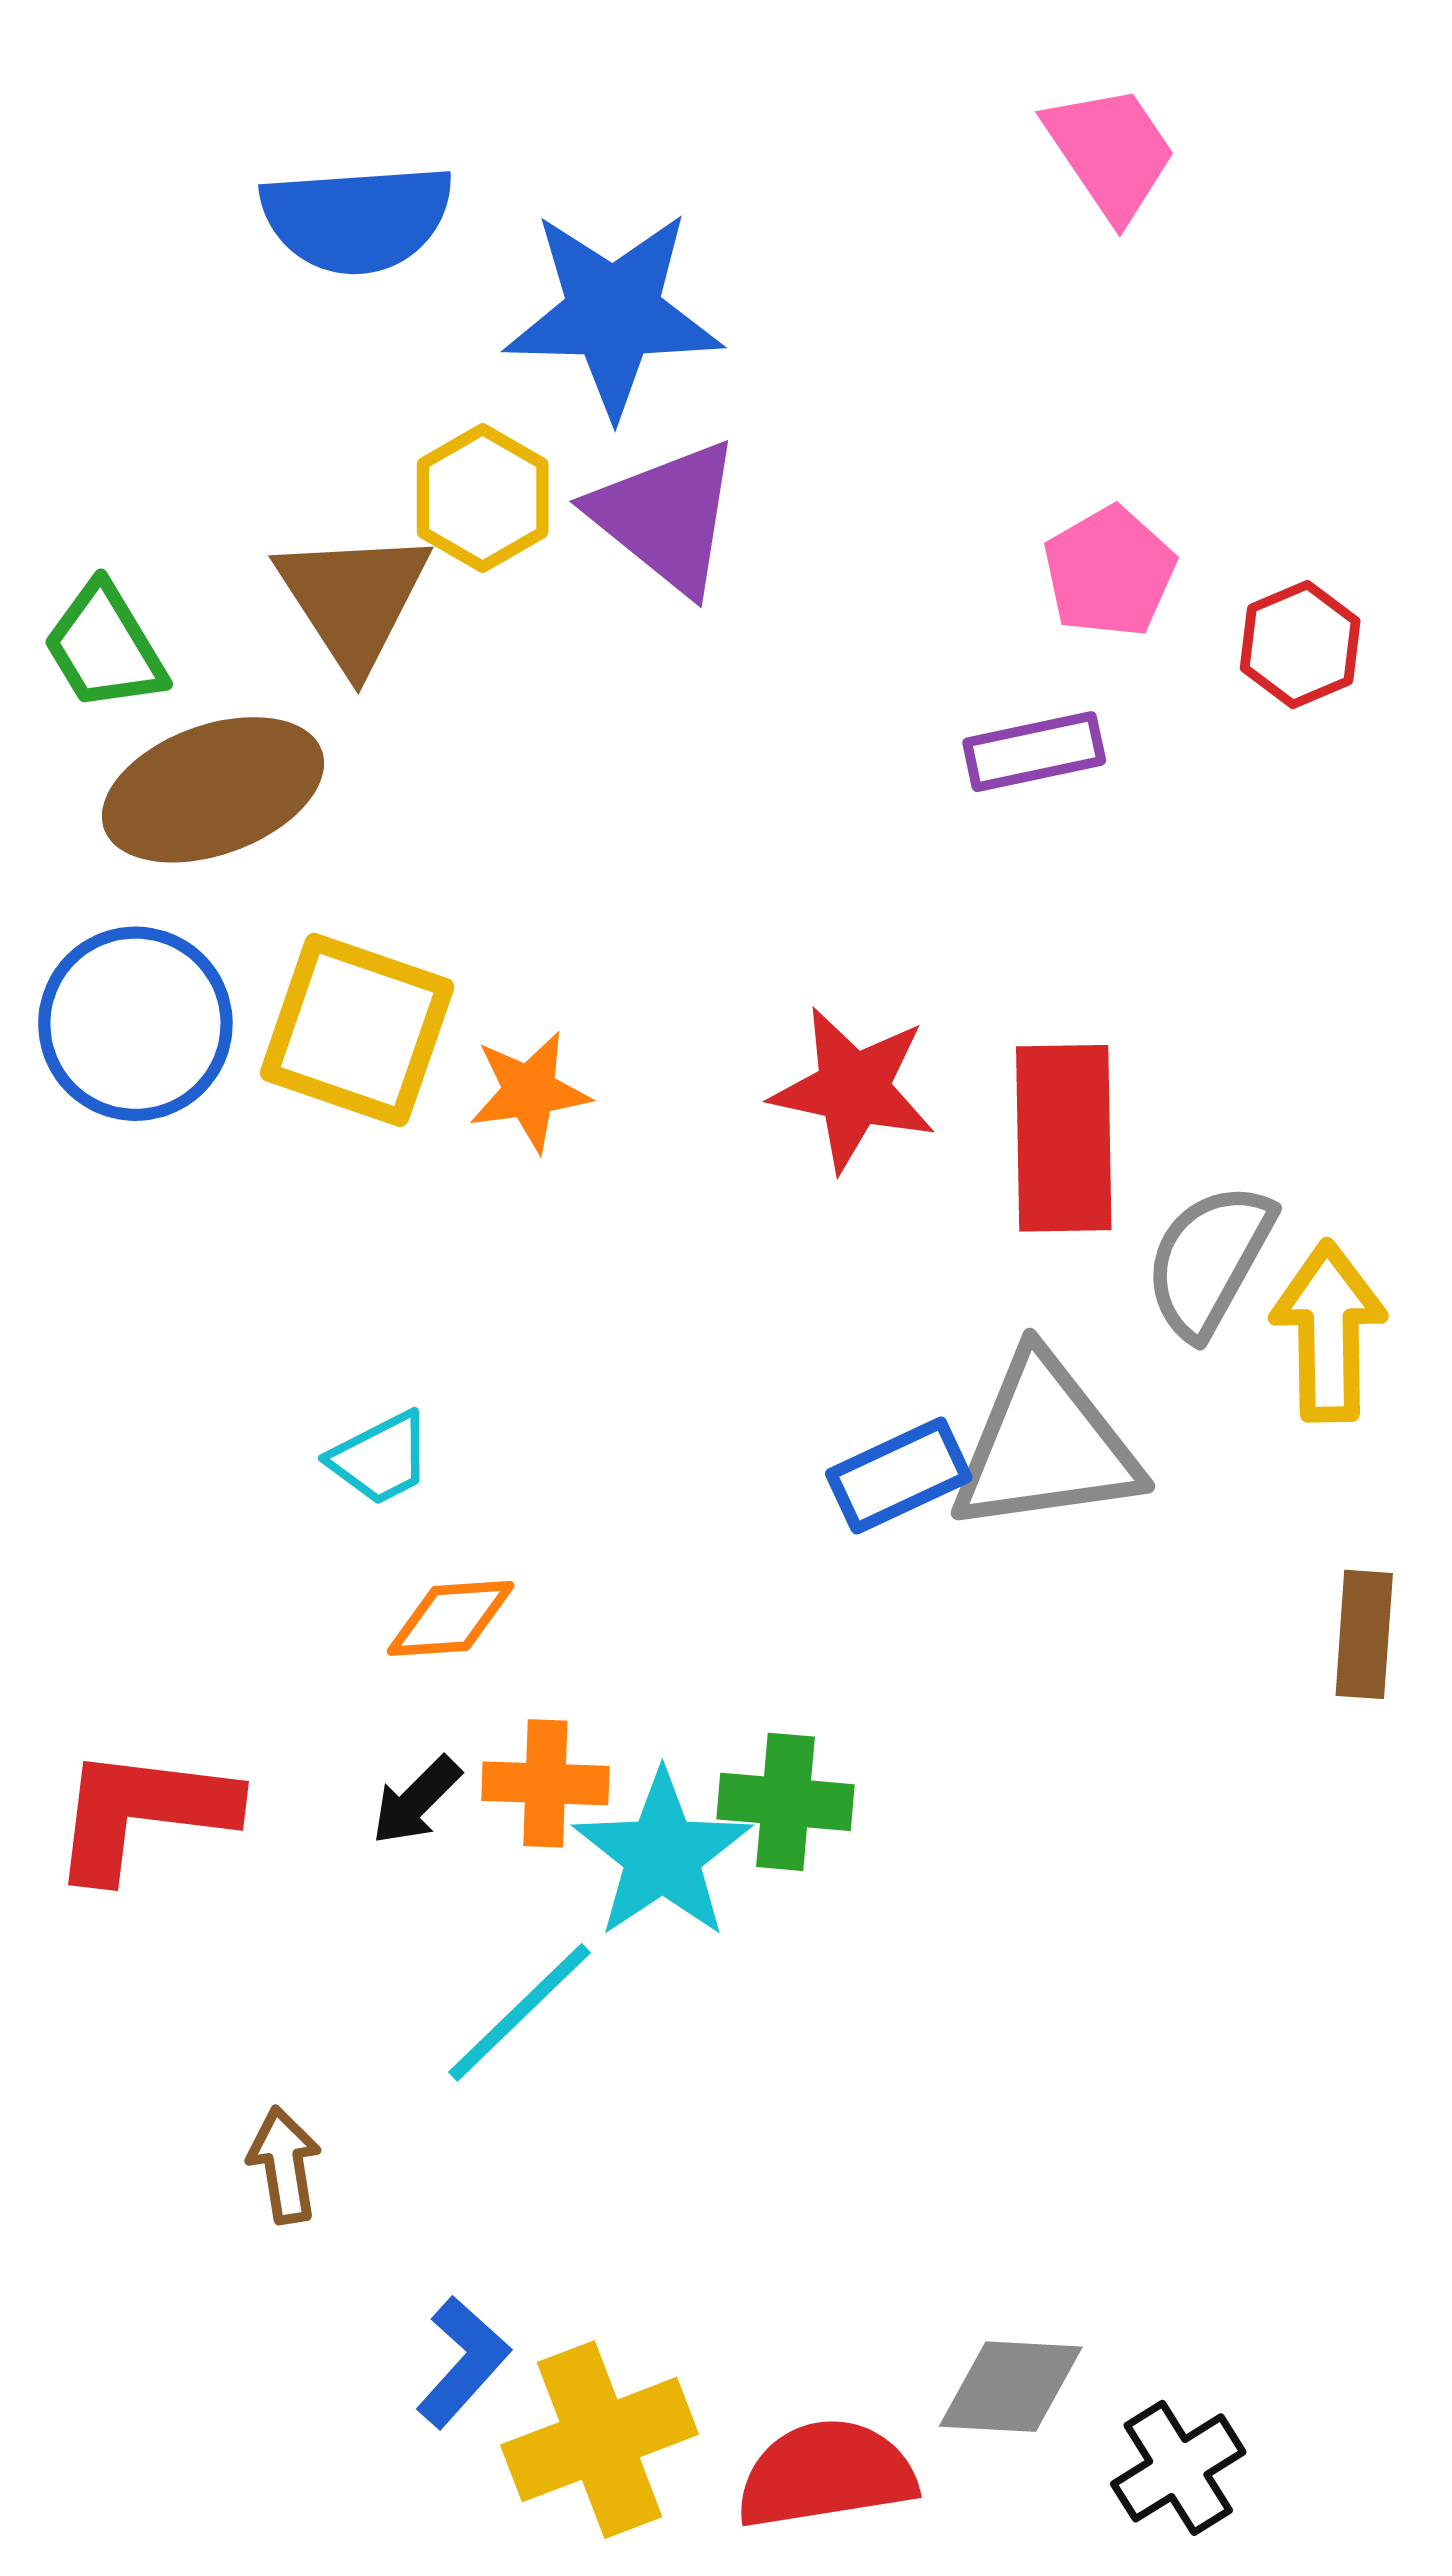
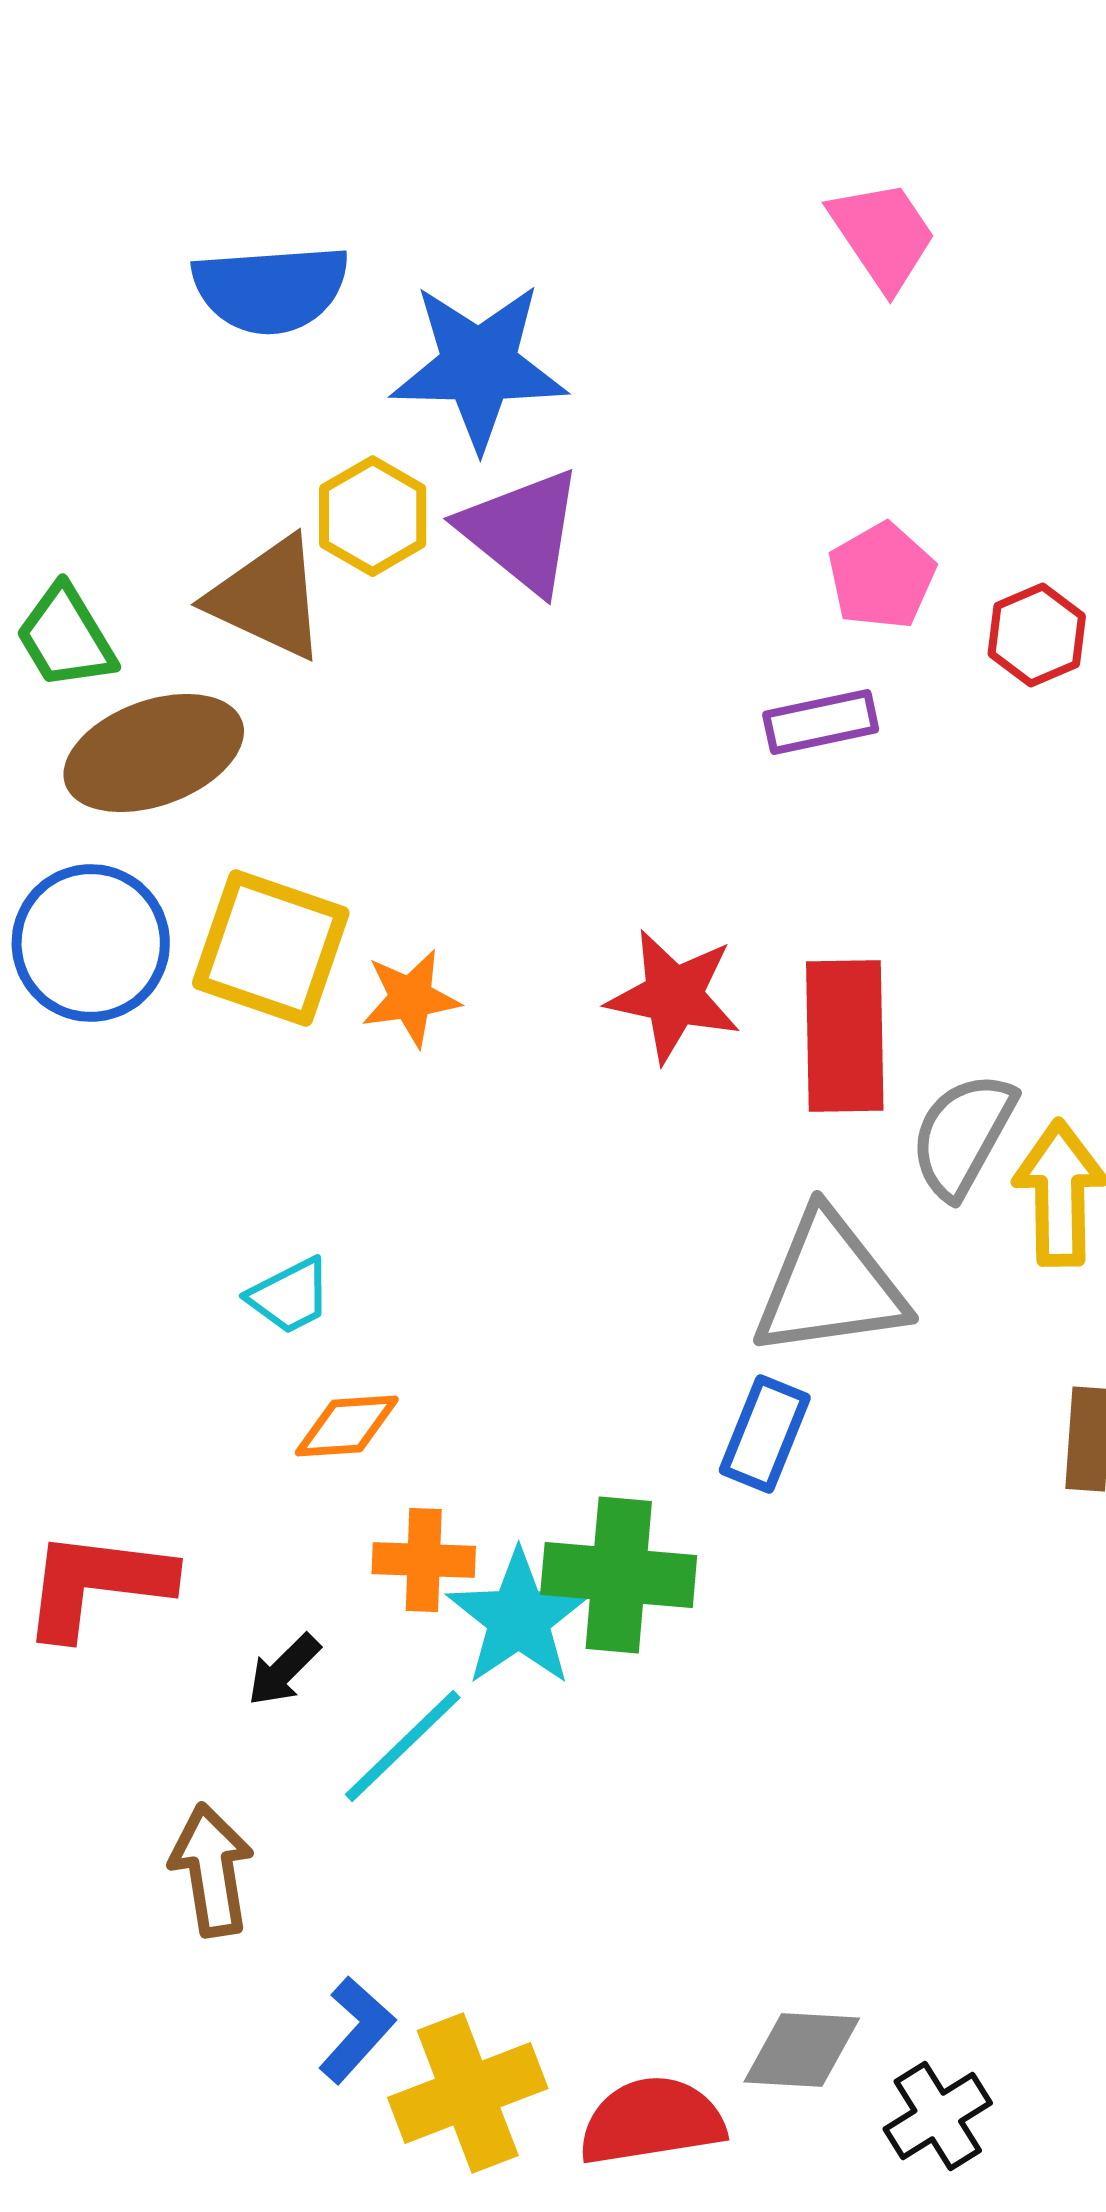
brown triangle: (353, 599) -> (268, 598), turned -32
blue rectangle: (899, 1476) -> (765, 1434), moved, turned -43
black arrow: (416, 1801) -> (284, 1670), moved
green cross: (786, 1802) -> (619, 1575), size x1.4
brown arrow: (284, 2165) -> (212, 1870), size x1.4

